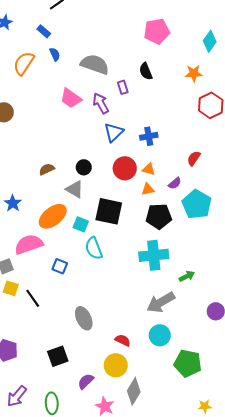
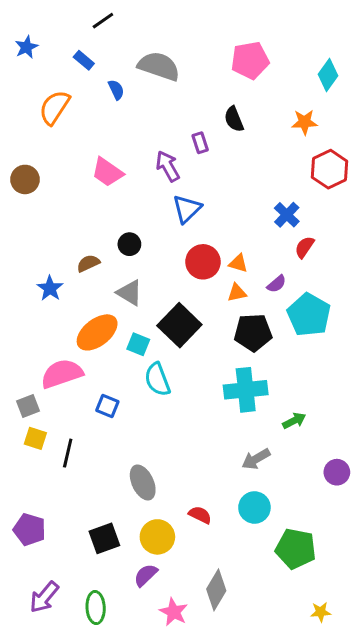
blue semicircle: (55, 54) -> (116, 90), moved
gray semicircle: (95, 64) -> (159, 66), moved
pink trapezoid: (71, 98) -> (107, 172), moved
blue cross: (149, 136) -> (287, 215), moved, turned -36
black circle: (84, 167) -> (129, 244), moved
blue star: (13, 203) -> (50, 288), moved
black square: (109, 211) -> (179, 325), turned 32
black line: (33, 298) -> (68, 453), turned 48
gray arrow: (161, 302) -> (256, 459), size x0.7
yellow circle: (116, 365) -> (157, 537), moved

